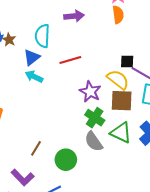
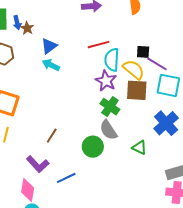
cyan semicircle: (42, 36) -> (112, 60), moved
red line: (70, 60) -> (98, 45), moved
green triangle: (121, 133) -> (139, 148), moved, size x0.7
green circle: (66, 160) -> (93, 147), moved

